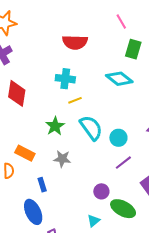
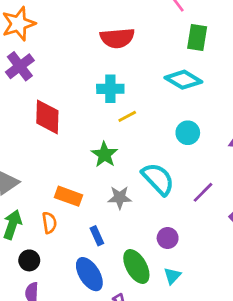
cyan semicircle: (91, 128) -> (158, 179), moved
cyan circle: (118, 138) -> (188, 133), moved
purple circle: (101, 191) -> (168, 238), moved
green ellipse: (123, 209) -> (136, 267), moved, turned 40

